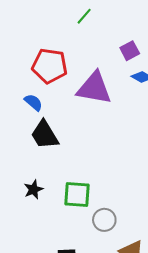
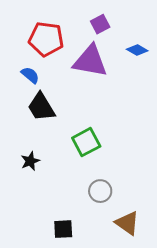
purple square: (130, 51) -> (100, 24), moved
green square: (77, 195) -> (86, 142), moved, turned -32

